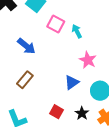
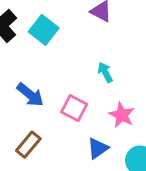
pink square: (56, 24) -> (74, 108), moved

